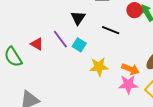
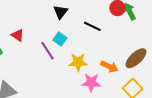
purple line: (60, 39) -> (48, 51), moved
pink star: (128, 84) -> (91, 82), moved

